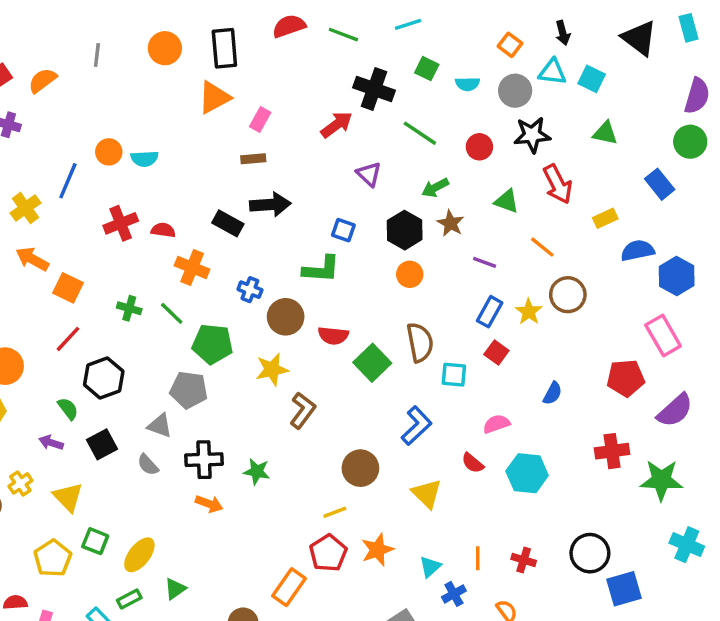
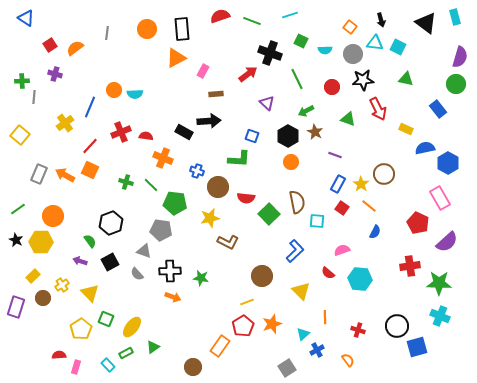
green line: (420, 133) -> (297, 79), turned 30
brown rectangle: (253, 159) -> (216, 94), moved
yellow rectangle: (605, 218) -> (406, 129), turned 48
orange line: (542, 247) -> (369, 206), moved
orange arrow: (32, 259) -> (65, 175), moved
red line: (68, 339) -> (90, 146), moved
red pentagon: (626, 378) -> (418, 223), turned 30
brown L-shape: (303, 410) -> (228, 242), turned 80
cyan cross: (687, 545) -> (440, 316), moved
orange line: (478, 558) -> (325, 317), moved

